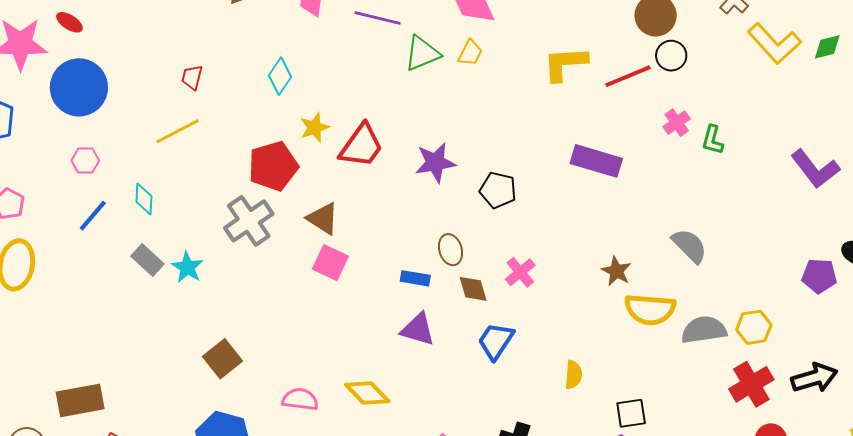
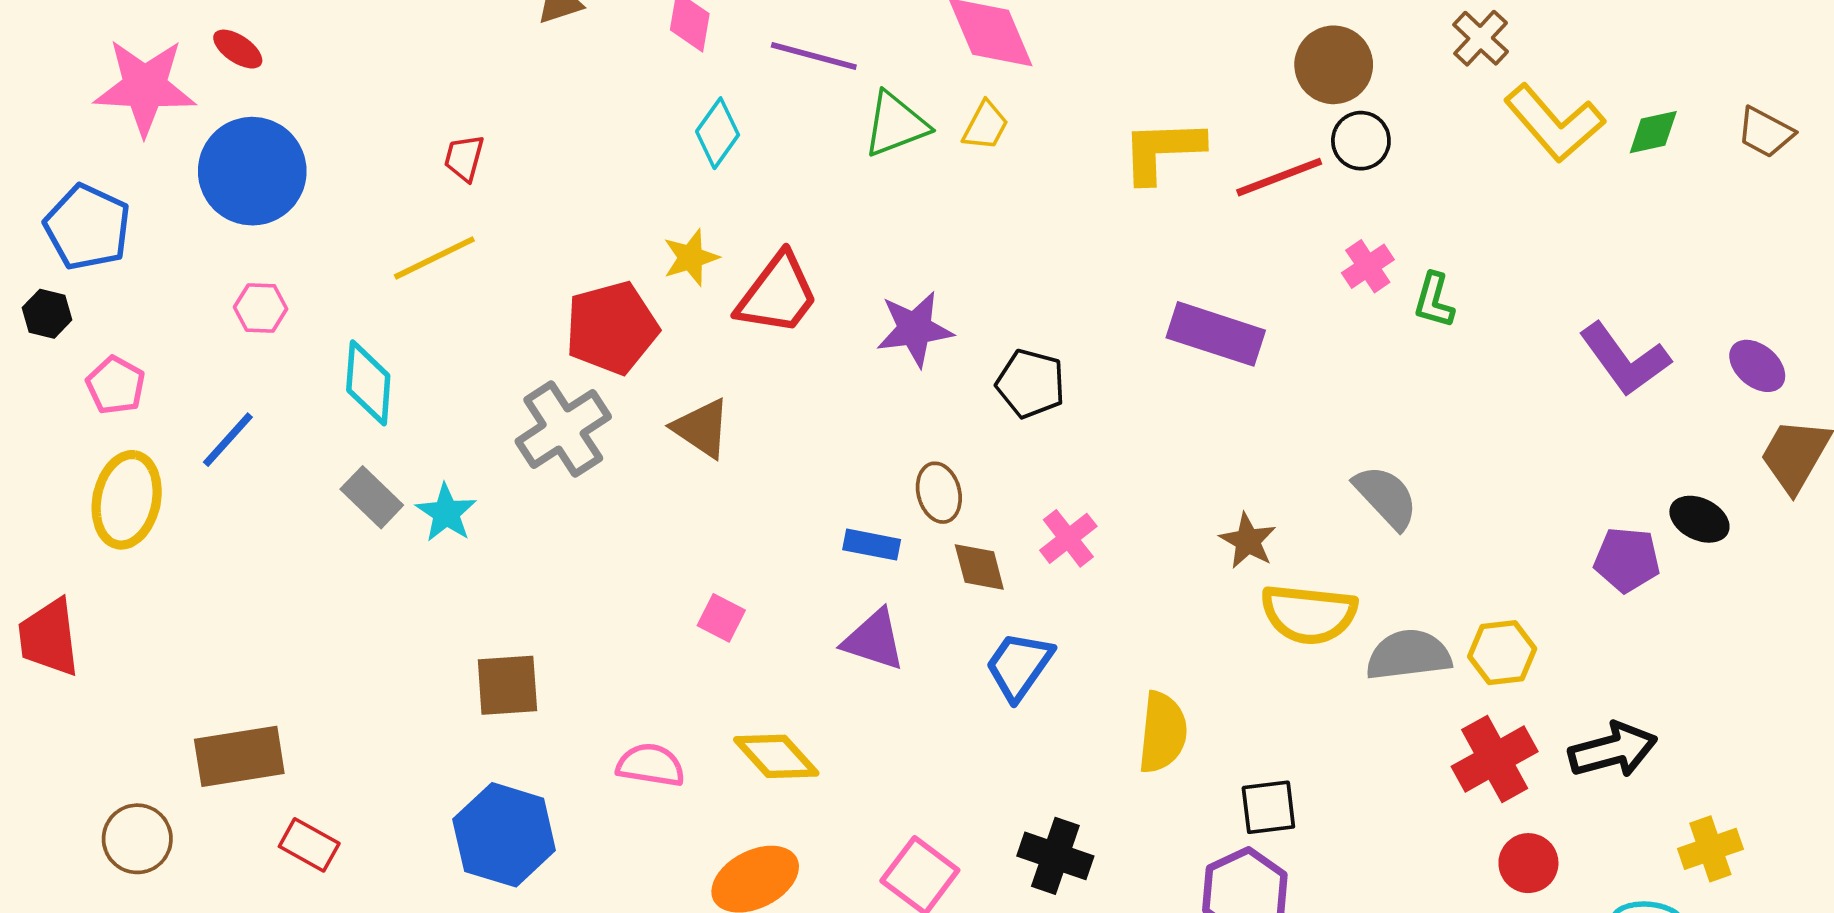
cyan diamond: (280, 76) -> (718, 133), moved
cyan diamond: (144, 199) -> (368, 383), size x1.4
blue line: (93, 216) -> (228, 440), moved
pink square: (330, 263) -> (721, 618), moved, size x0.7
brown square: (223, 359) -> (507, 685), turned 33
yellow semicircle: (573, 375) -> (1163, 732), size x1.5

